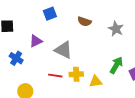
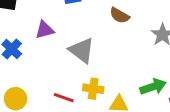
green arrow: (116, 65) -> (153, 87), turned 30
red line: (55, 76) -> (64, 98), moved

